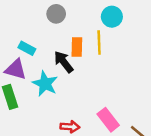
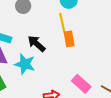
orange rectangle: (77, 47) -> (69, 39), moved

